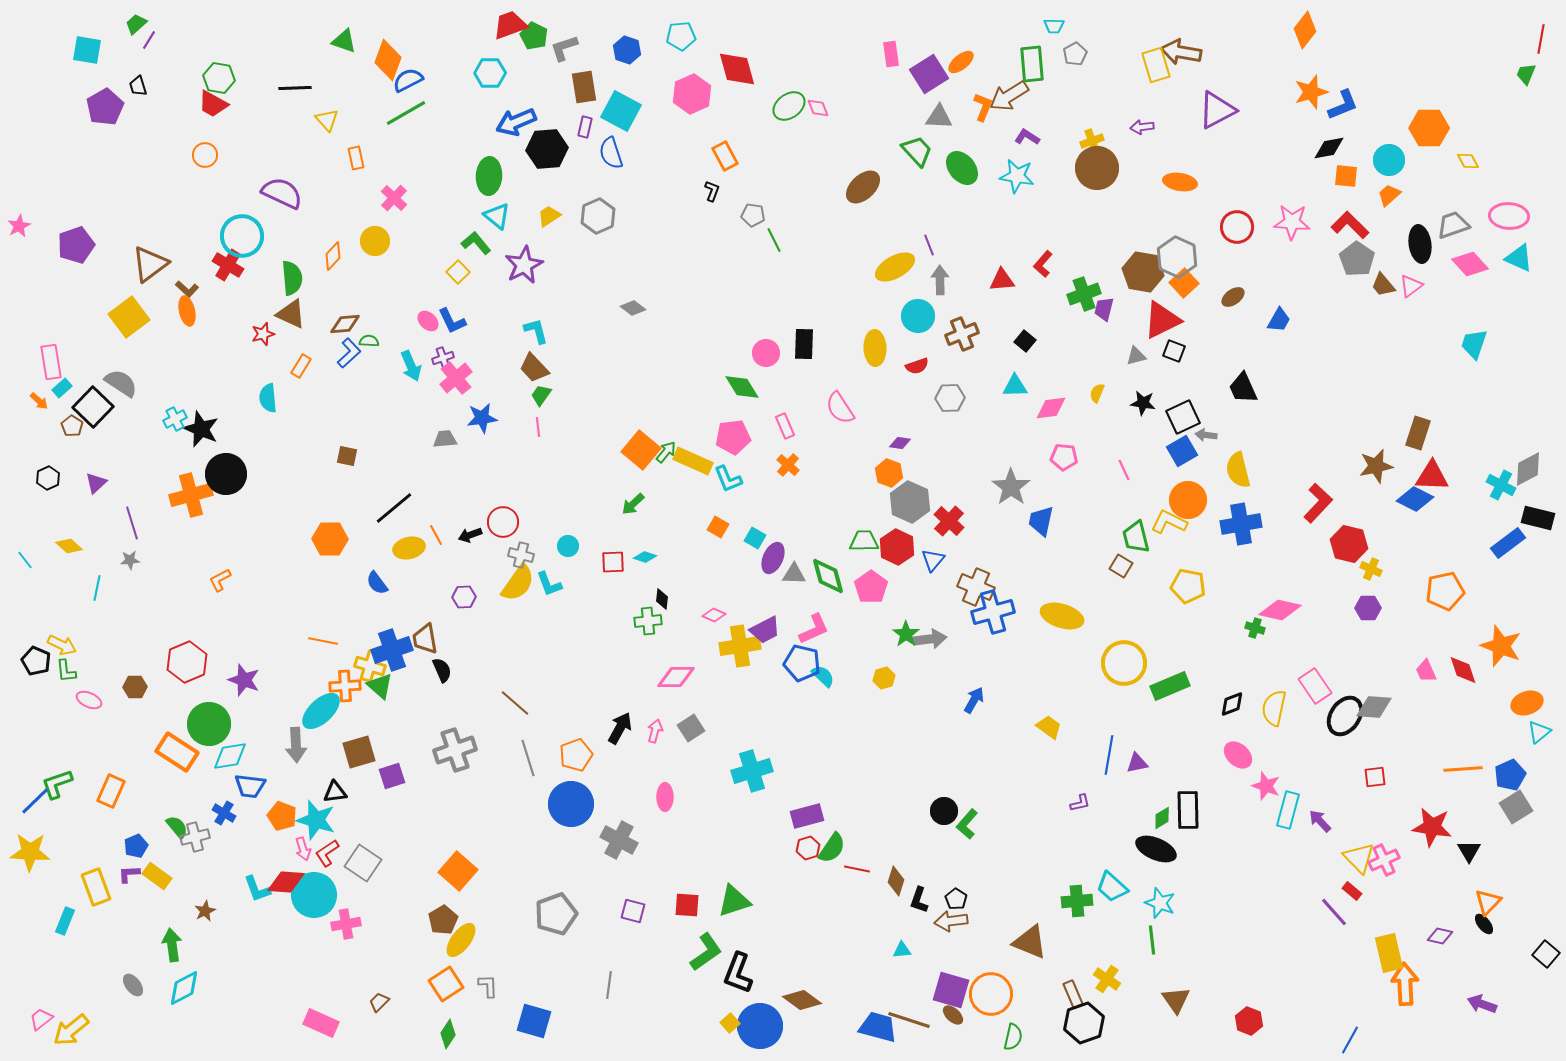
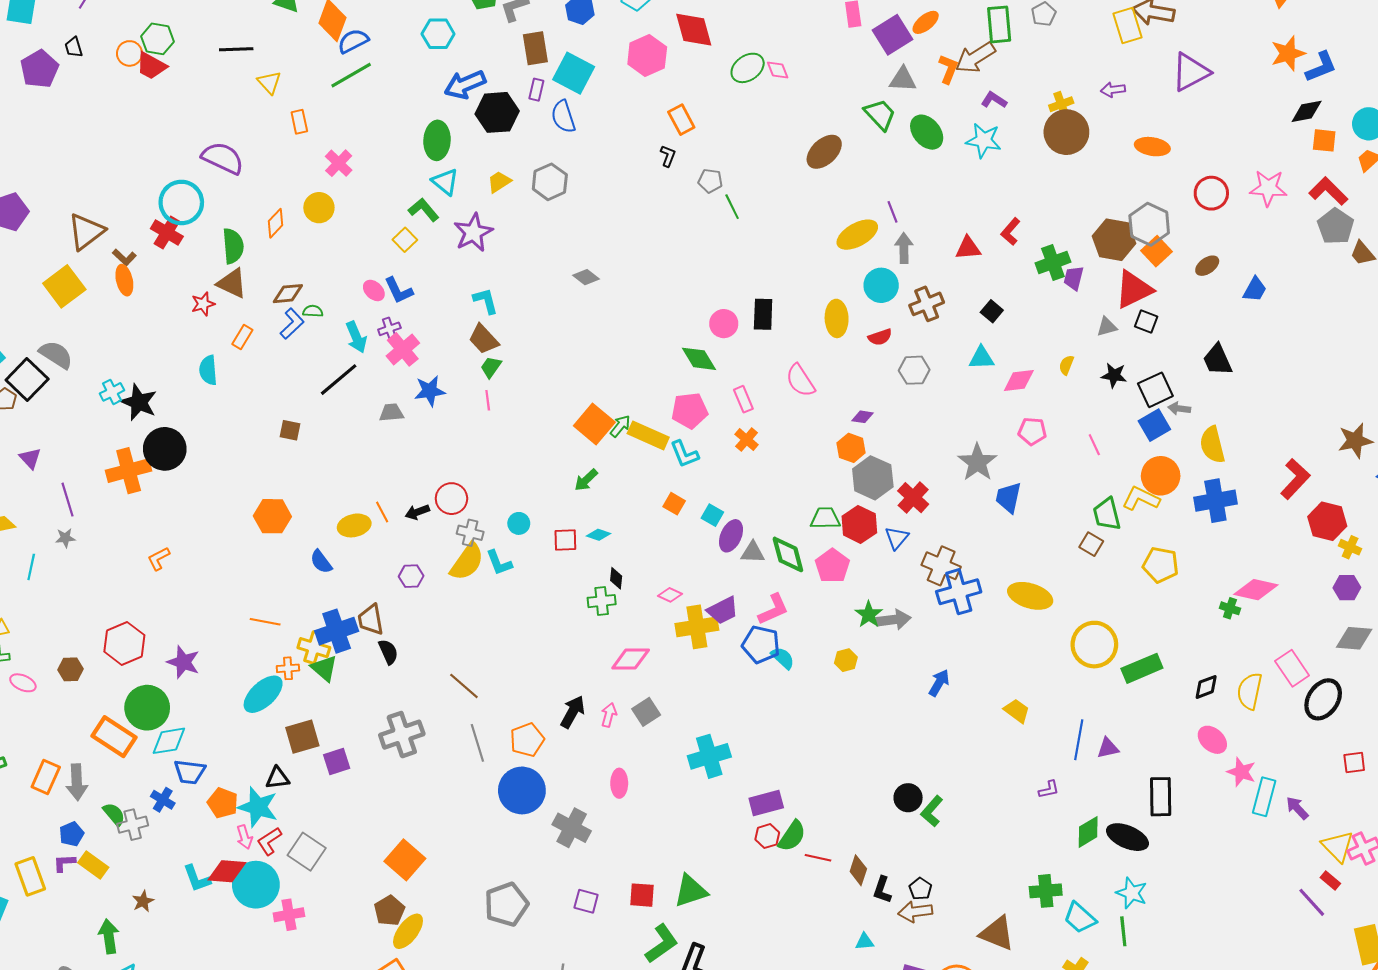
orange circle: (205, 155) -> (130, 53), moved
purple triangle: (96, 483) -> (30, 458), turned -30
black line: (394, 508) -> (339, 380), moved
orange cross: (345, 686) -> (288, 668), size x0.7
gray diamond: (1374, 707) -> (1354, 638), moved
gray arrow: (296, 745) -> (77, 782), moved
green diamond: (1162, 818) -> (1088, 832), moved, size x1.4
cyan trapezoid: (1112, 887) -> (1080, 918), moved

